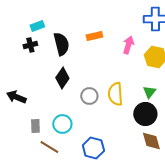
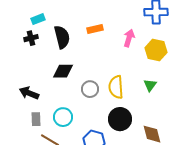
black diamond: (62, 78) -> (63, 71), turned 55
black arrow: (16, 97) -> (29, 93), moved
black circle: (145, 114) -> (120, 119), moved

